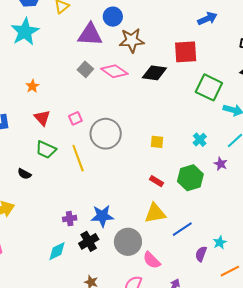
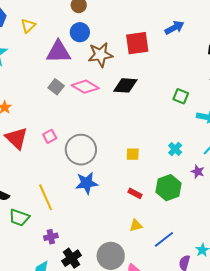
red square: (186, 52) -> (137, 43), moved
green square: (209, 87) -> (181, 96), size x0.6
red triangle: (42, 118) -> (17, 138), size x1.4
green trapezoid: (46, 150) -> (19, 218), moved
yellow line: (78, 158) -> (46, 197), moved
yellow triangle: (155, 213) -> (136, 225), size x0.6
blue star: (102, 216) -> (87, 183), moved

